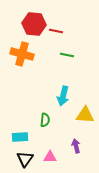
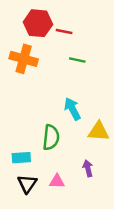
cyan arrow: (63, 96) -> (72, 109), turned 138
green semicircle: (45, 120) -> (51, 137), size x1.5

